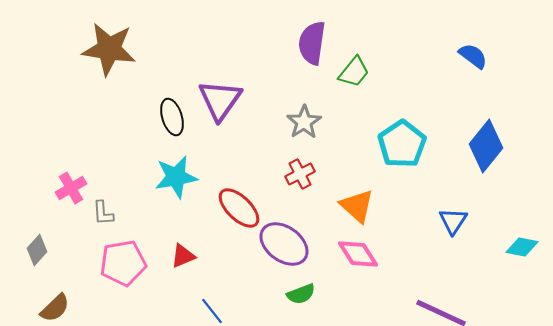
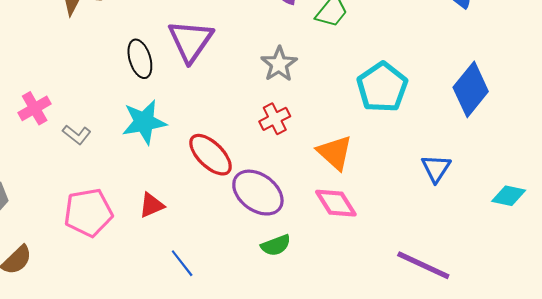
pink cross: (71, 188) -> (35, 108), moved
gray L-shape: (103, 213) -> (77, 135), moved, turned -48

